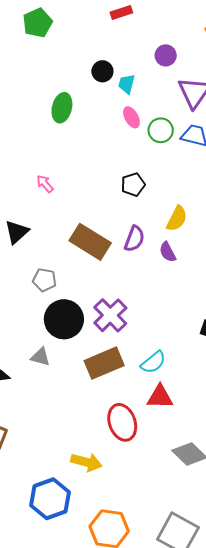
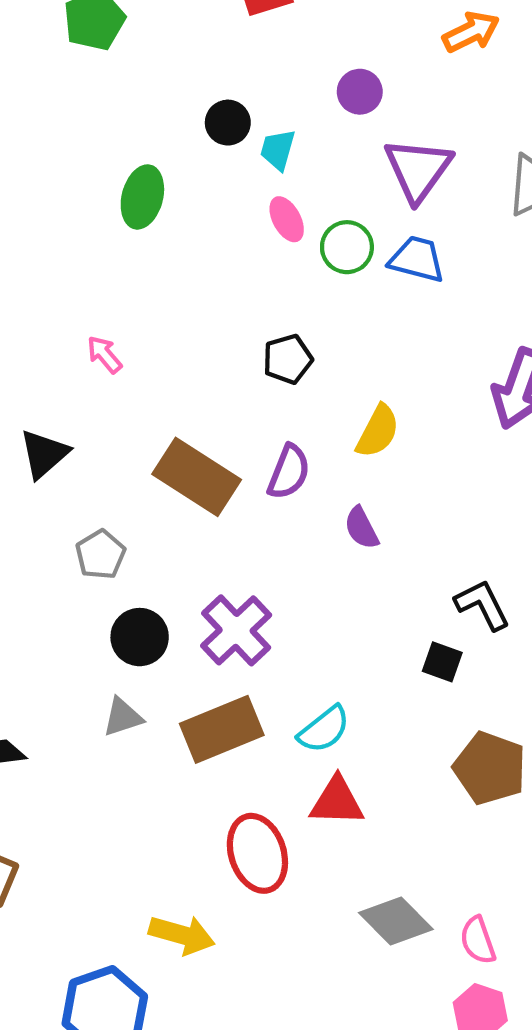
purple semicircle: (168, 252) -> (361, 528), moved
gray pentagon: (44, 280) -> (100, 555), turned 30
black circle: (64, 319) -> (140, 637), size x0.7
gray triangle: (40, 357) -> (123, 717), moved, turned -35

